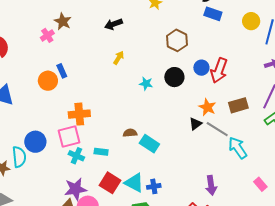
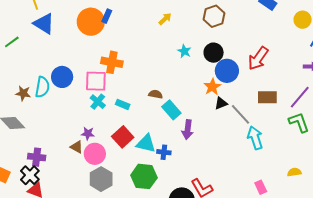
brown hexagon: (177, 40) -> (214, 16), moved
blue circle: (201, 68) -> (227, 71), moved, size x1.5
blue rectangle: (62, 71) -> (107, 16), turned 32
orange circle: (48, 81) -> (91, 22), size x1.4
orange star: (207, 107) -> (212, 87), moved
cyan triangle: (134, 183) -> (146, 143), turned -30
pink rectangle: (260, 184) -> (261, 187), moved
purple arrow: (211, 185) -> (188, 130), moved
purple star: (76, 189) -> (88, 133), size x0.6

